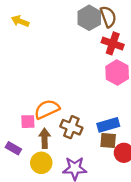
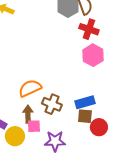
pink square: (28, 122) -> (34, 126), moved
yellow circle: (41, 163) -> (15, 136), moved

